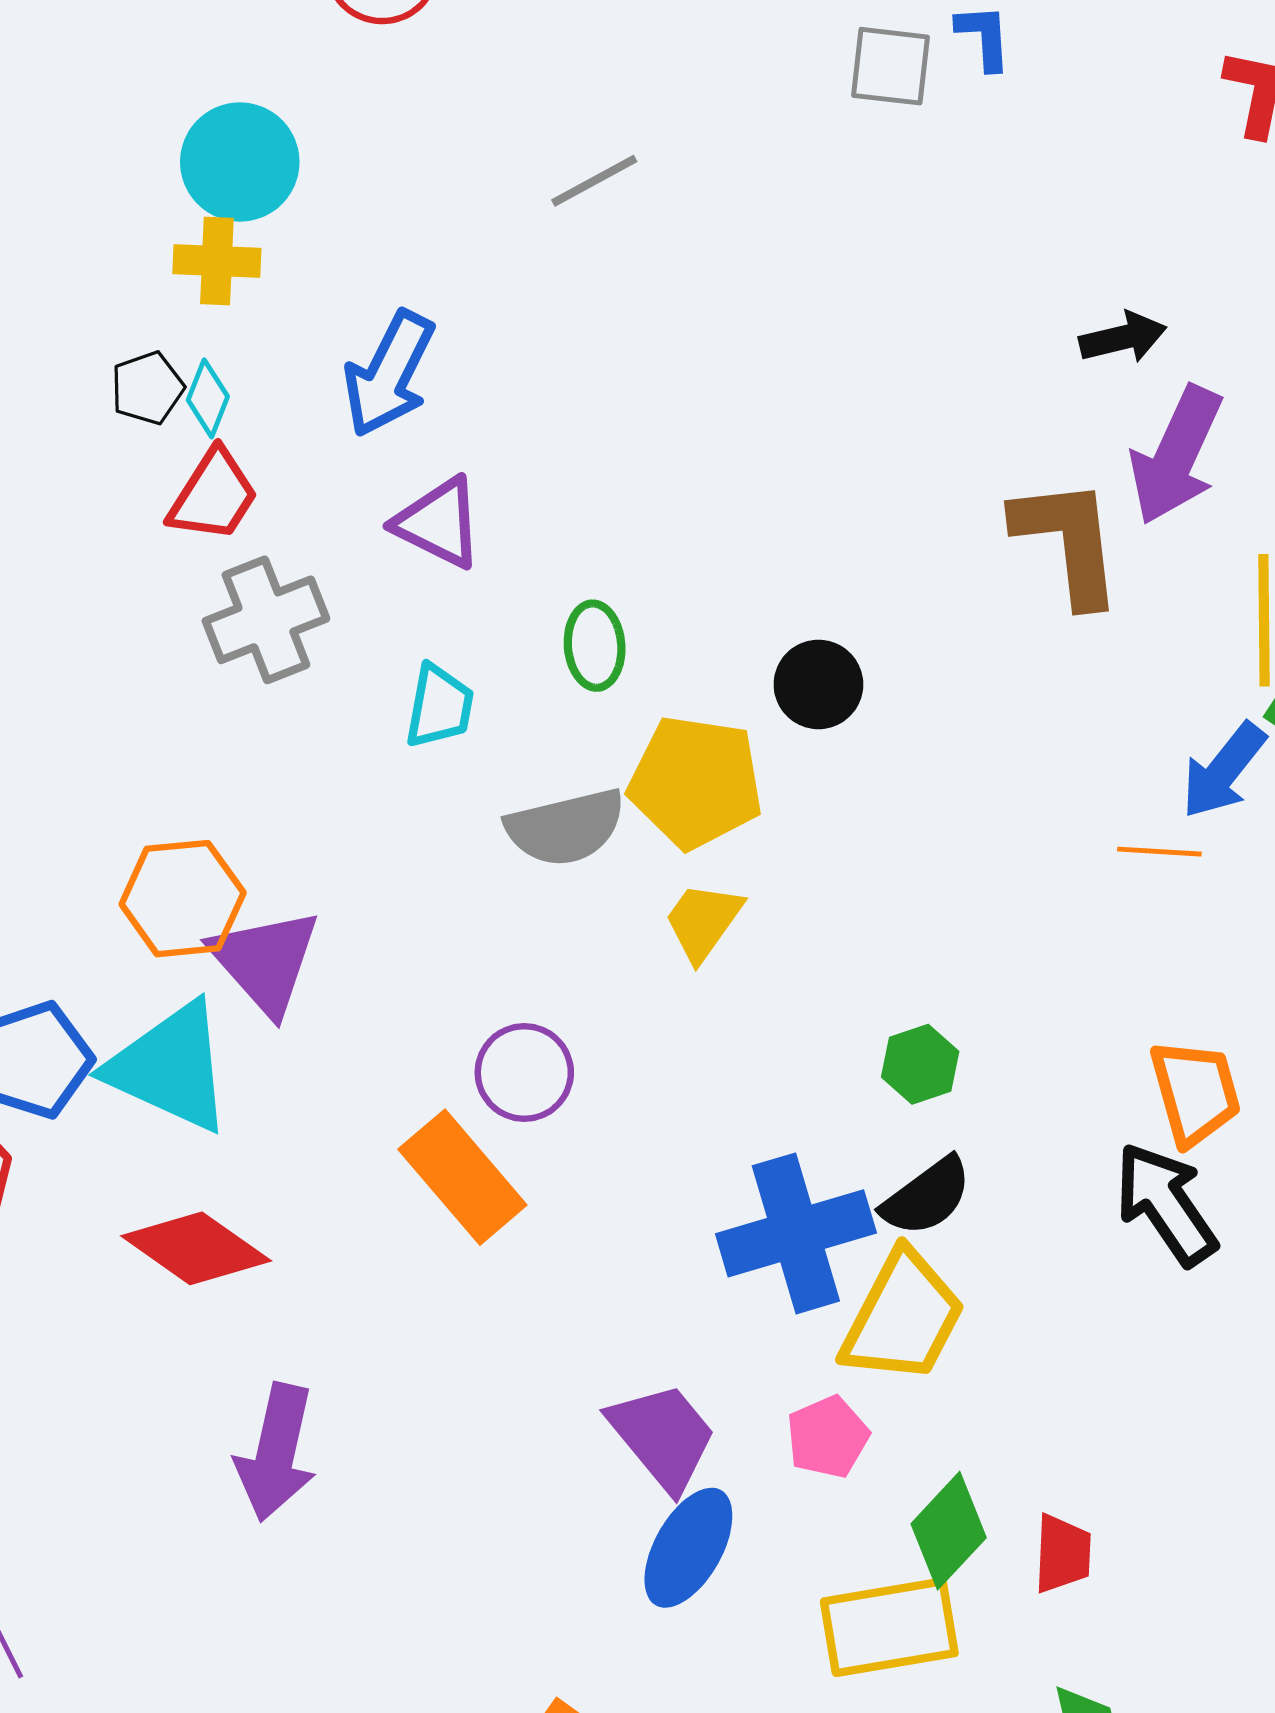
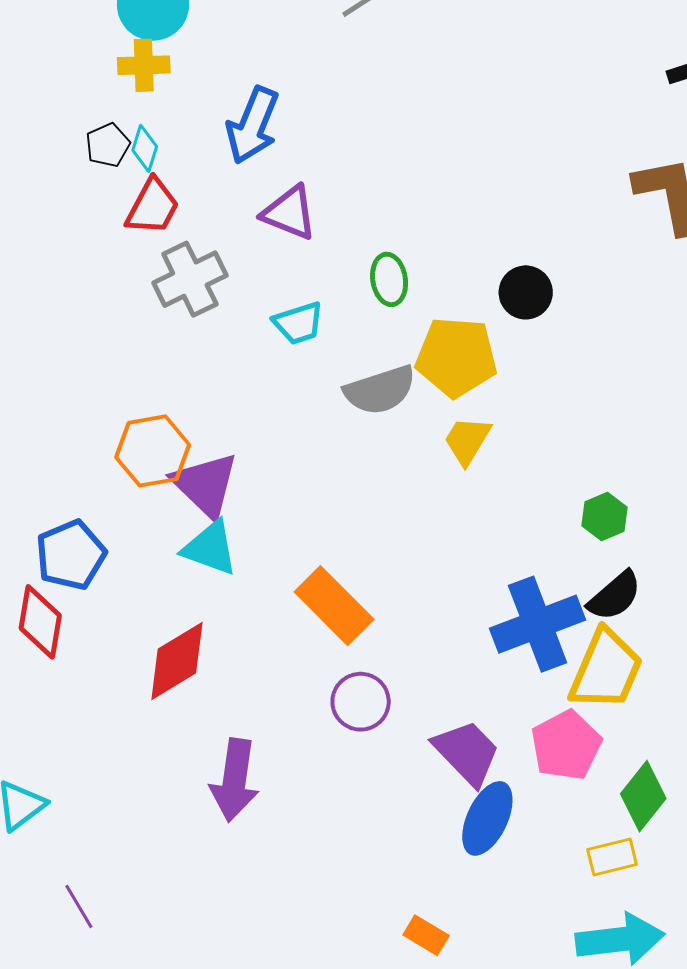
cyan trapezoid: (439, 706) -> (298, 323), turned 66
cyan triangle: (170, 1067) -> (210, 548), moved, size x0.7
purple circle: (524, 1072) -> (361, 702), moved
red diamond: (196, 1248) -> (177, 661), turned -62
pink pentagon: (828, 1437) -> (566, 745), size x1.4
yellow rectangle: (889, 1627) -> (612, 857), size x0.6

